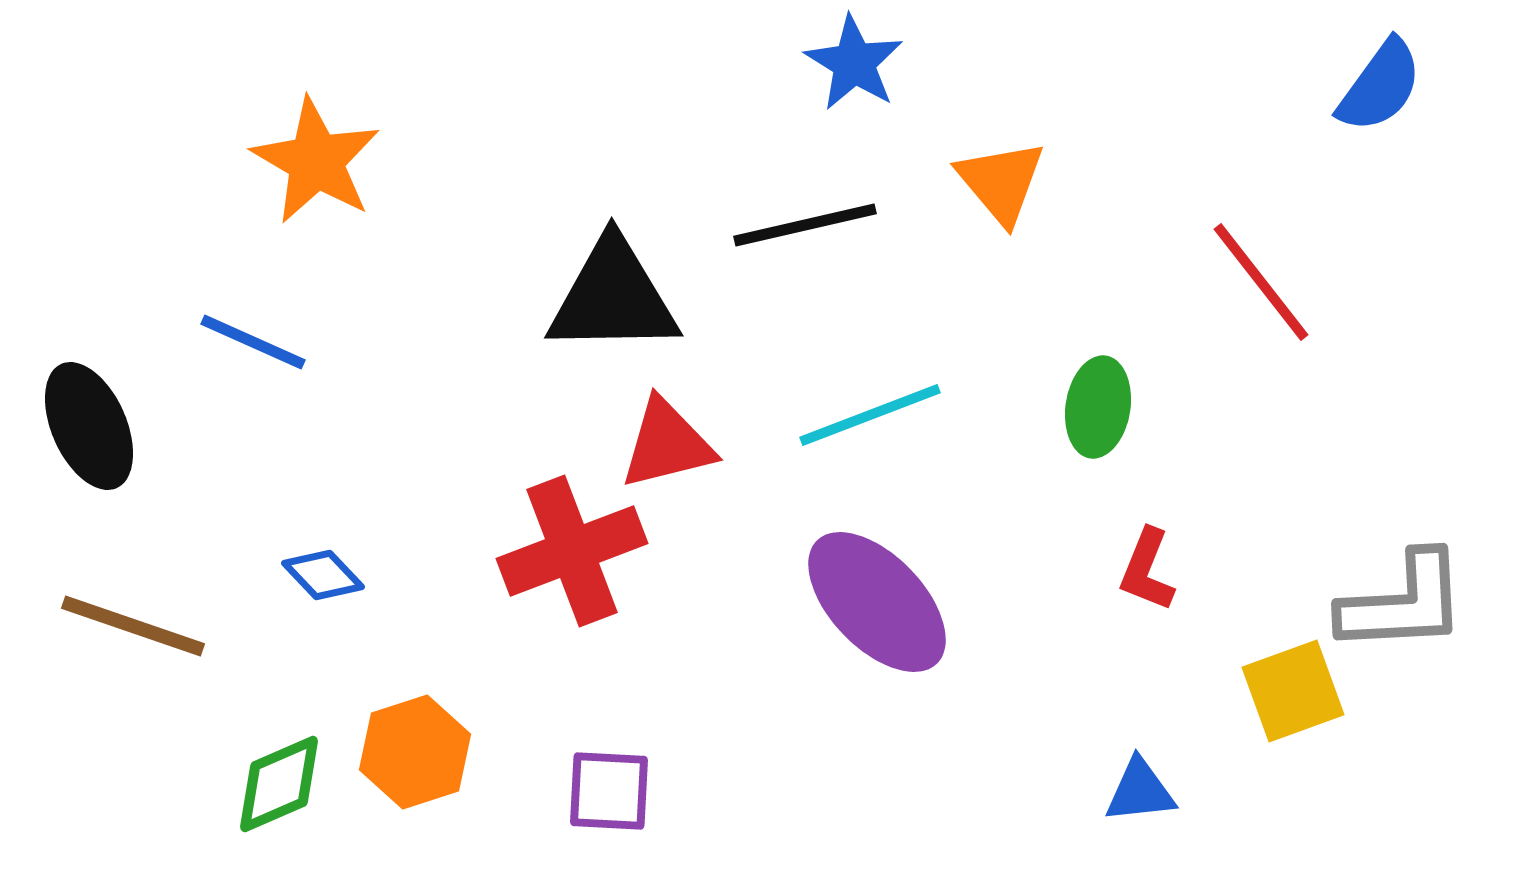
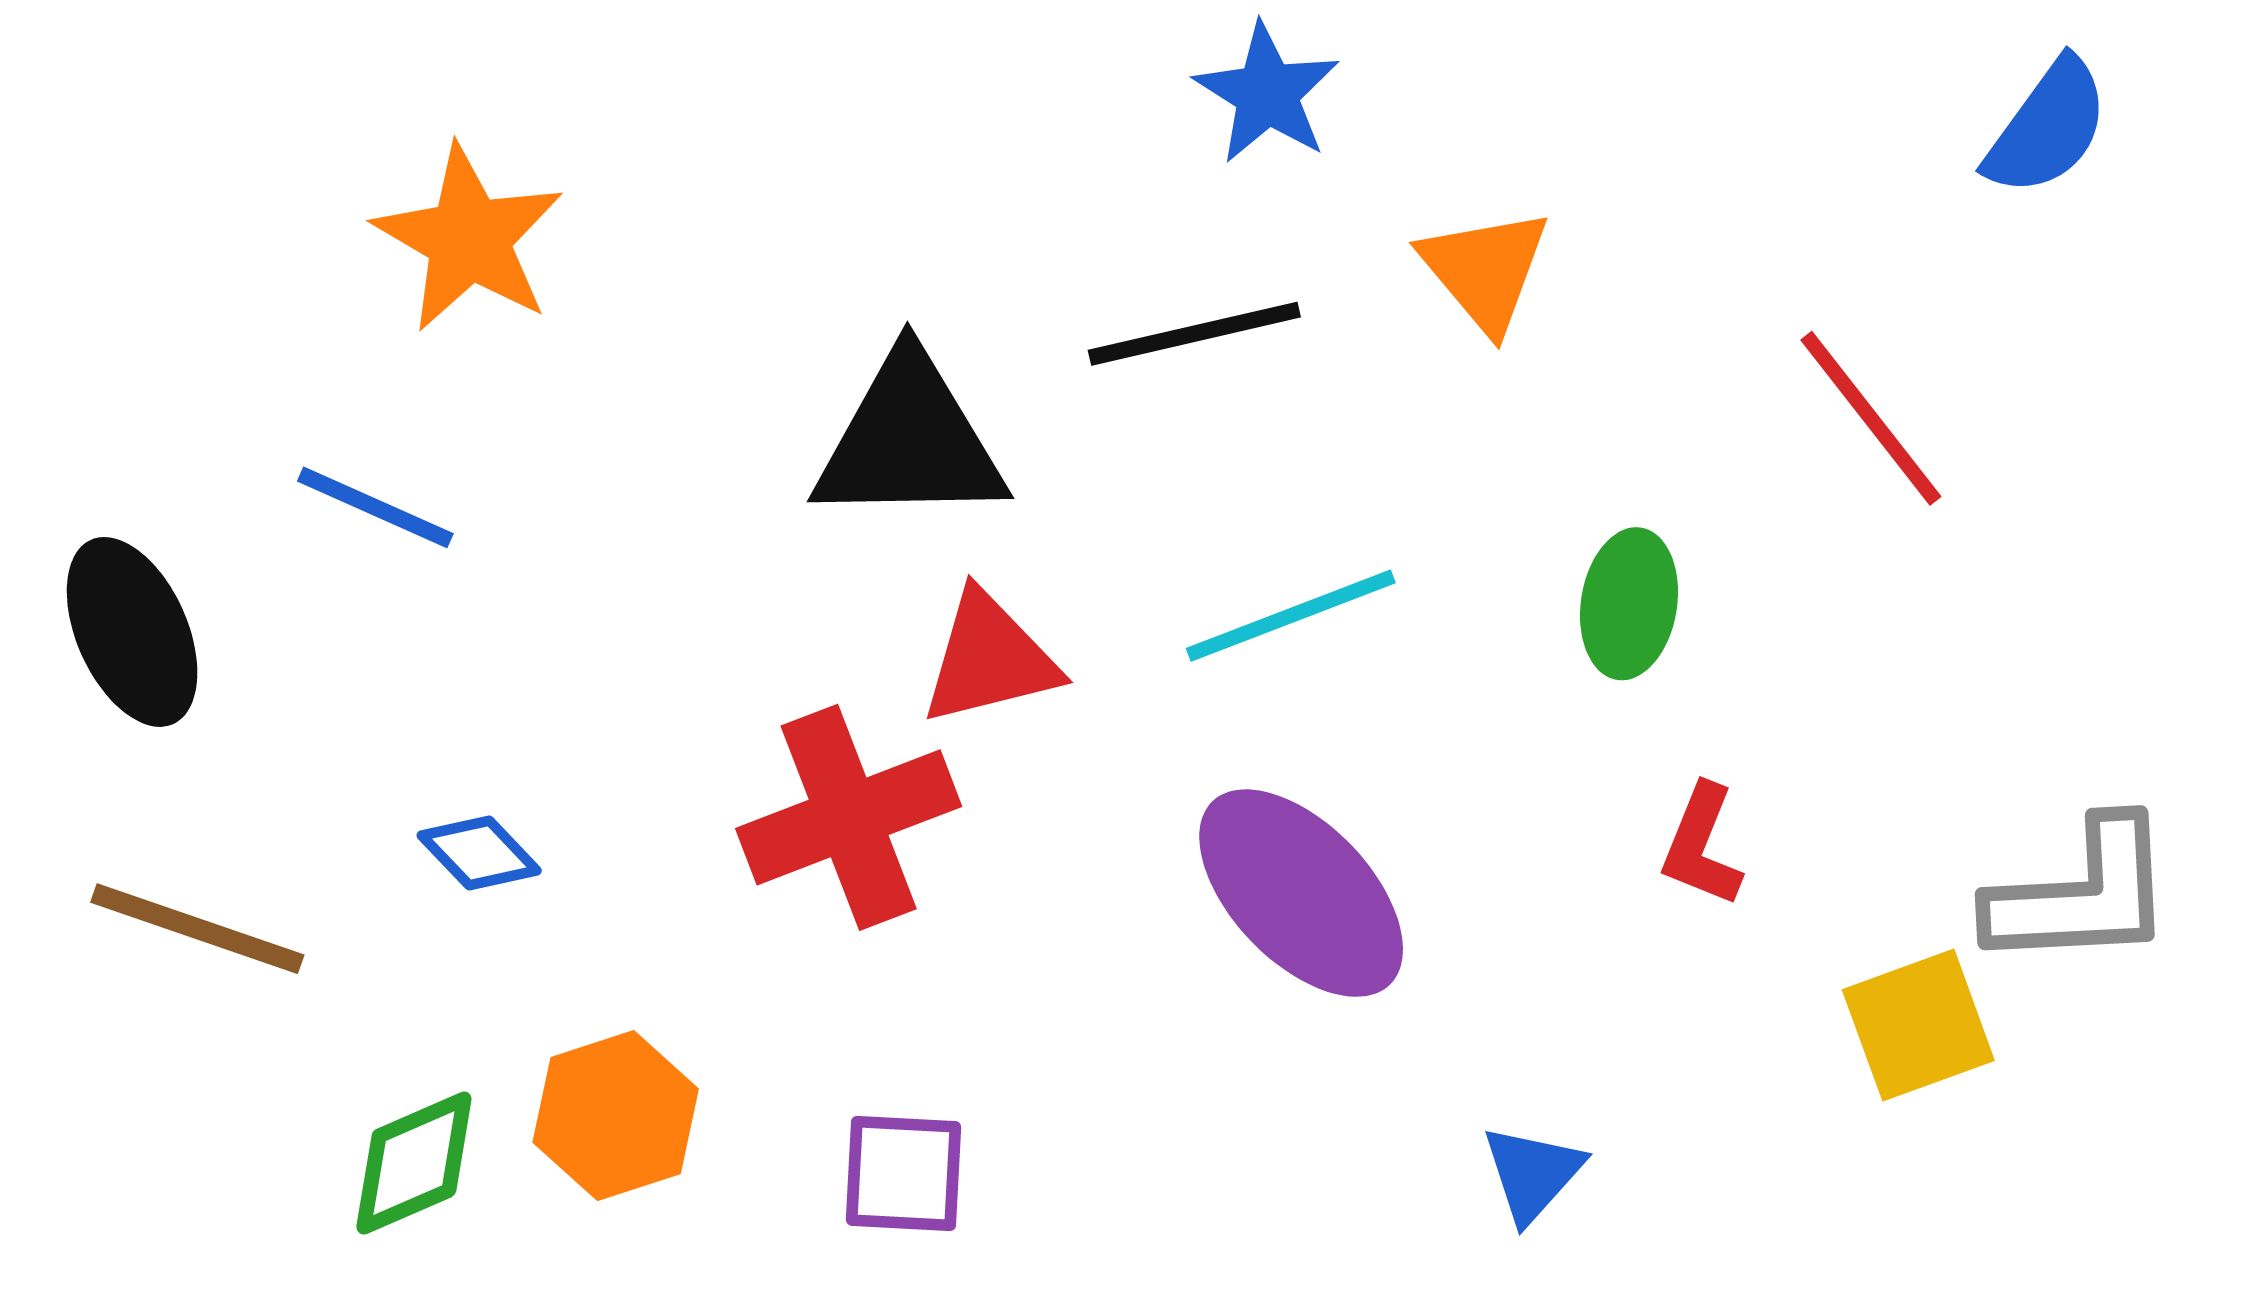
blue triangle: (1140, 791) -> (1533, 1173), moved, turned -42

